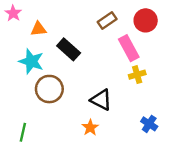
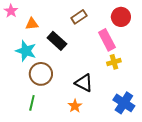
brown rectangle: (107, 20) -> (79, 17), moved
blue cross: (149, 124) -> (124, 103), size x1.5
green line: (23, 132) -> (32, 103), moved

